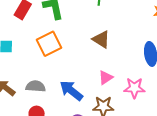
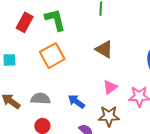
blue arrow: (71, 91) -> (76, 102), size x0.7

